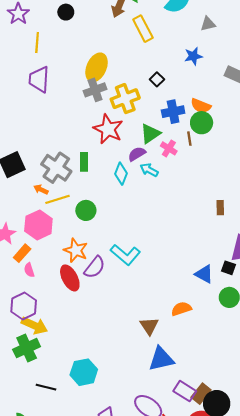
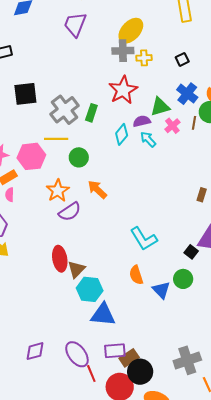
yellow cross: (125, 99) -> (144, 58), moved, size x0.6
blue cross: (173, 112) -> (187, 94), turned 30
orange arrow: (41, 189) -> (97, 189), moved, size x1.5
cyan L-shape: (125, 255) -> (144, 239), moved
blue triangle: (204, 274) -> (161, 290), moved
red ellipse: (70, 278) -> (60, 259), moved
orange semicircle: (181, 309) -> (136, 275), turned -108
brown triangle: (149, 326) -> (76, 269), moved
cyan hexagon: (84, 372) -> (90, 289), moved
purple rectangle: (185, 391) -> (115, 351), turned -55

